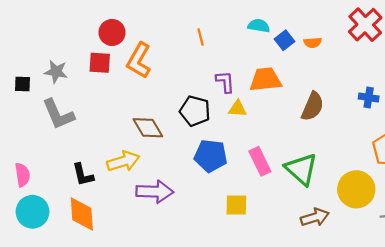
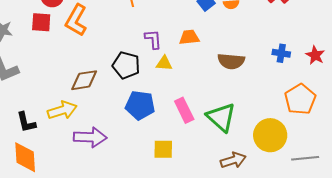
orange trapezoid: (266, 80) -> (189, 37), size x0.7
brown semicircle: (313, 106) -> (231, 61), turned 72
brown diamond: (148, 128) -> (84, 80), turned -68

